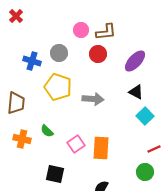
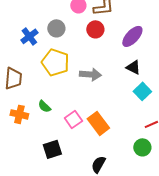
blue cross: (32, 61) -> (29, 36), turned 36
orange rectangle: (101, 148) -> (98, 123), turned -40
black square: (55, 174) -> (52, 149), turned -30

